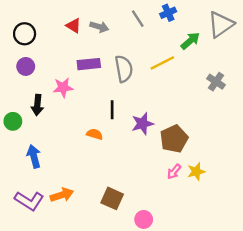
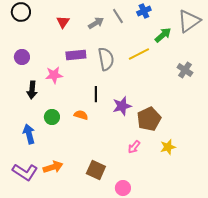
red triangle: (74, 26) -> (63, 22), turned 32
gray arrow: (99, 27) -> (96, 23), moved, turned -49
black circle: (25, 34) -> (21, 12), moved
green circle: (13, 121) -> (52, 117), moved
pink arrow: (174, 172) -> (134, 147), moved

